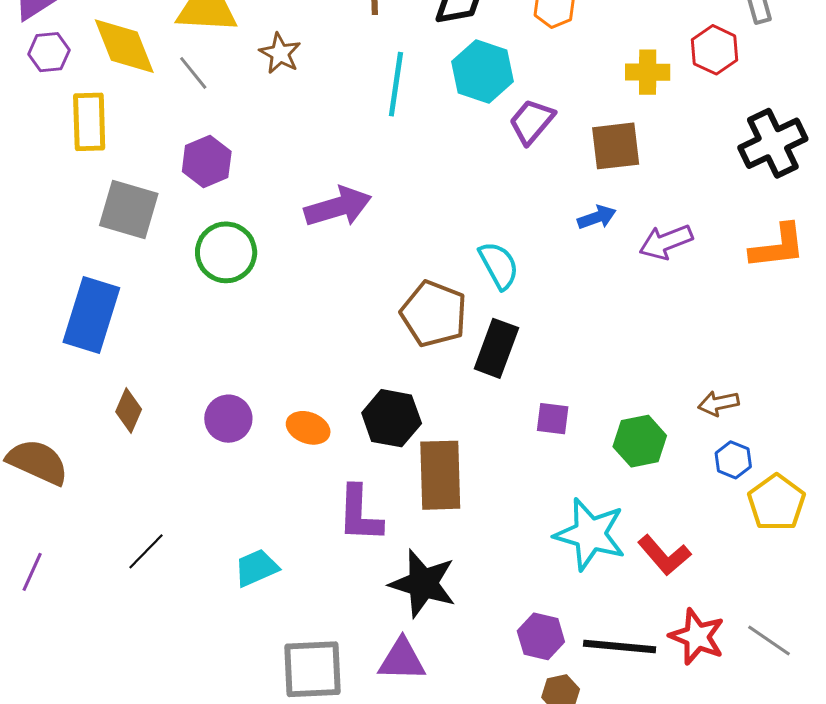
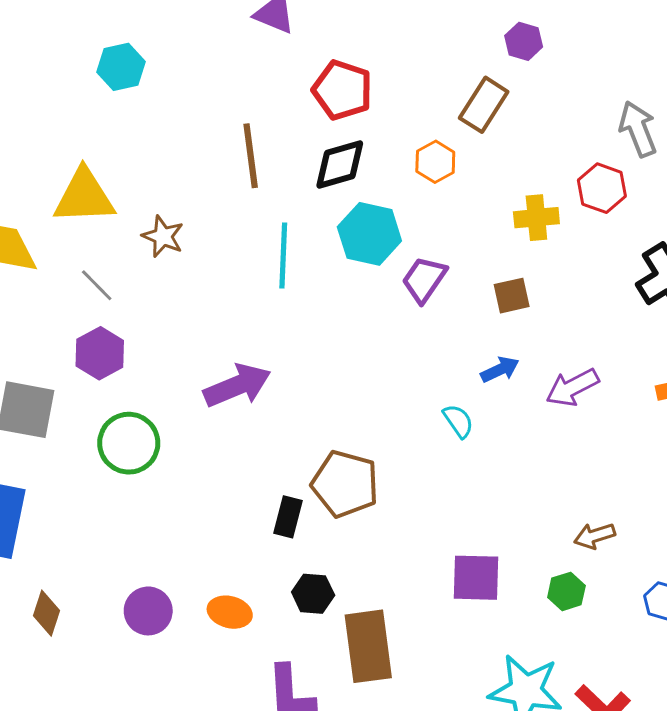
gray line: (193, 73) -> (97, 285), moved
brown square: (616, 146) -> (512, 296), size x0.7
cyan semicircle: (499, 265) -> (458, 421), moved, size x0.7
black rectangle: (496, 348) -> (288, 517), moved, size x0.7
brown arrow: (718, 403) -> (595, 536), moved
black hexagon: (392, 418) -> (313, 594), size x0.7
purple square: (553, 419) -> (476, 578), size x1.5
green hexagon: (640, 441) -> (566, 591), size x0.7

